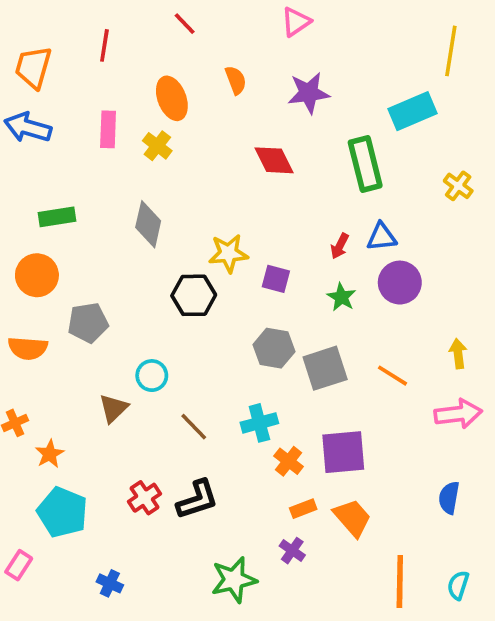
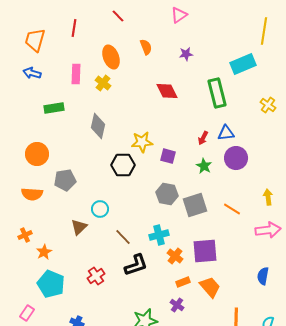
purple star: (309, 93) -> (186, 54), size x0.6
blue arrow: (28, 128) -> (32, 73), size x0.7
green rectangle: (57, 217) -> (54, 108), moved
black L-shape: (197, 500) -> (136, 265), moved

